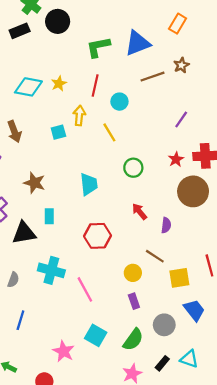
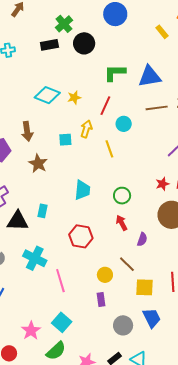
green circle: (133, 168) -> (122, 196), moved
brown star: (34, 183) -> (38, 164), moved
green semicircle: (133, 340) -> (56, 351), moved

